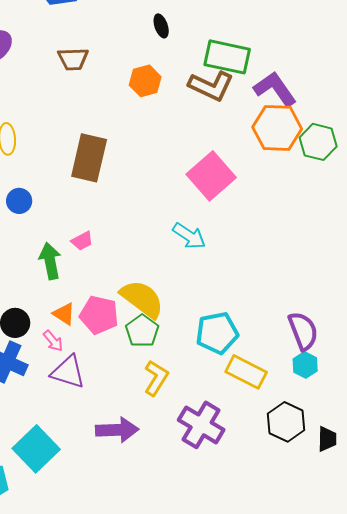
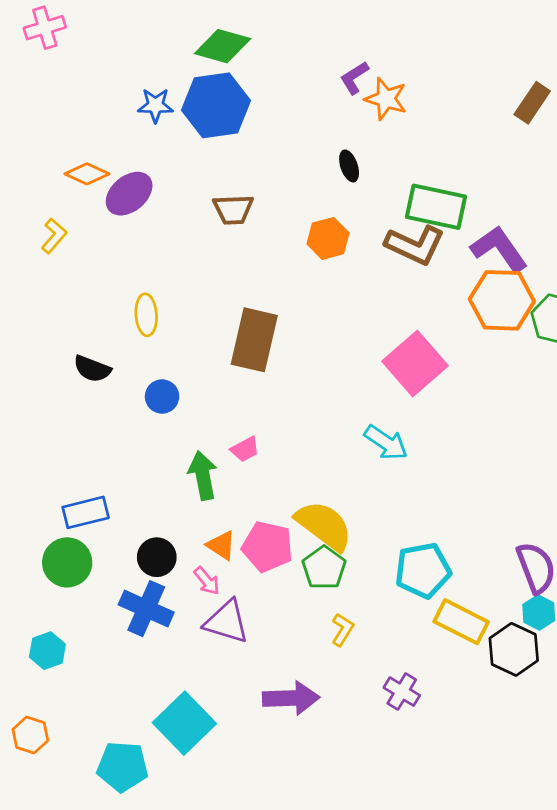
yellow L-shape: (156, 378) -> (342, 630), size x0.7
black hexagon: (286, 422) -> (514, 649), moved
purple cross: (201, 425) -> (402, 692), size x0.6

